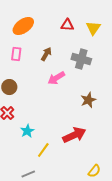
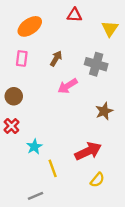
red triangle: (67, 25) -> (74, 15), moved
yellow line: (43, 150) -> (53, 168), turned -56
yellow semicircle: (94, 171) -> (97, 180), moved

